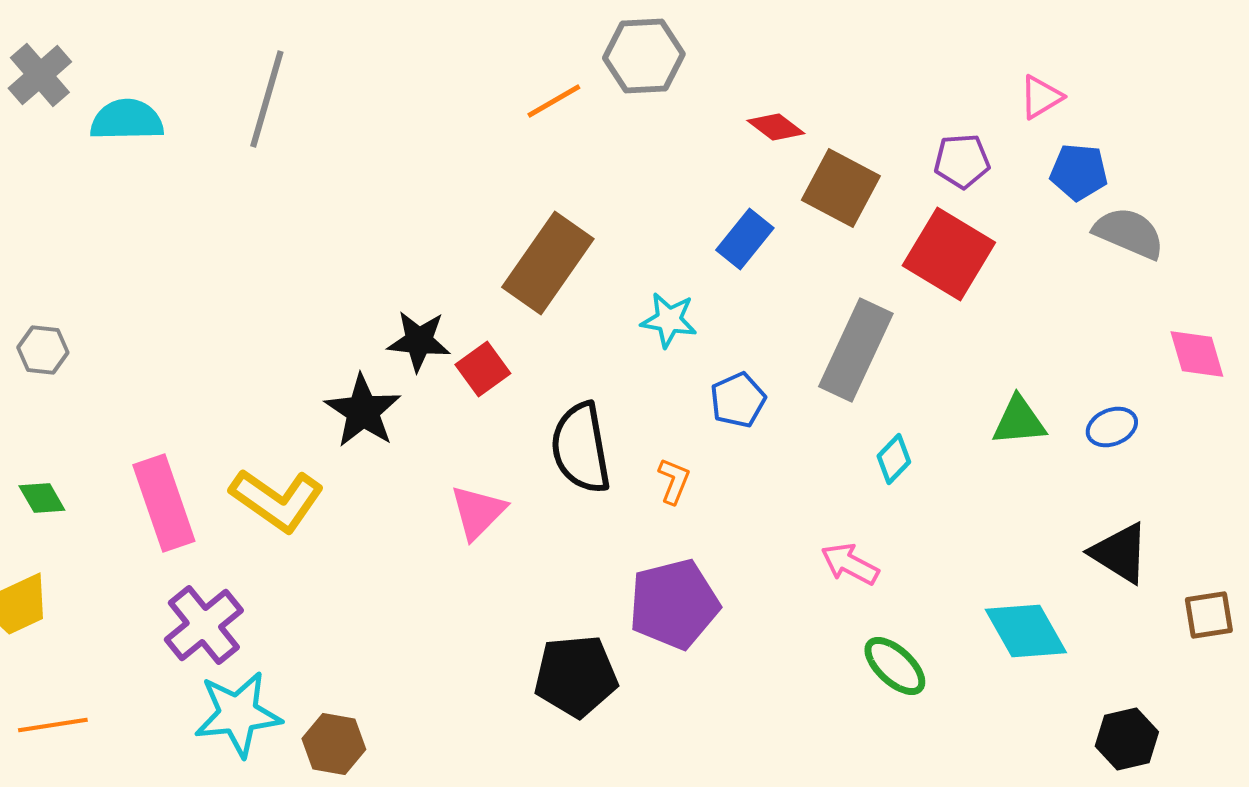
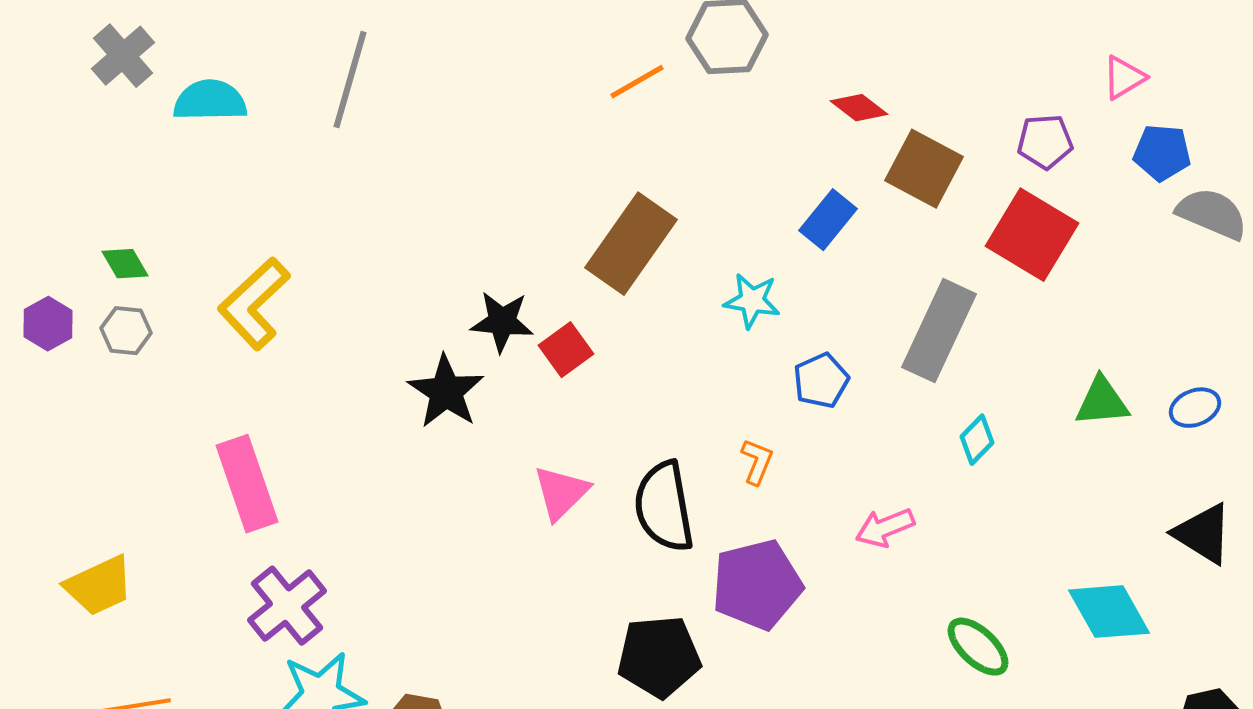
black semicircle: (581, 448) -> (664, 507), moved
green diamond: (42, 498) -> (125, 264), moved
yellow L-shape: (277, 500) -> (254, 304), moved, turned 102
pink arrow: (850, 564) -> (885, 528), moved, turned -50

